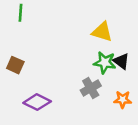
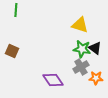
gray cross: (91, 88) -> (81, 67), moved
purple diamond: (37, 102) -> (53, 80), moved, turned 30

